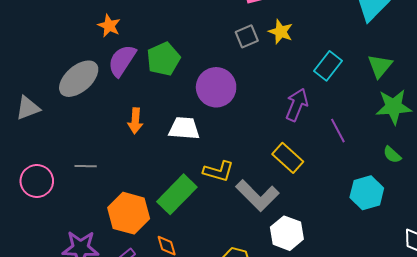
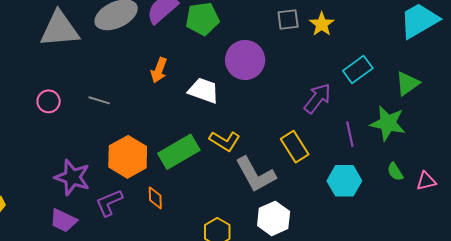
green star: (394, 107) -> (388, 123), moved
gray triangle: (28, 108) -> (60, 29), size x1.6
pink circle: (37, 181) -> (49, 101), size x0.7
cyan hexagon: (367, 193) -> (344, 181), moved

